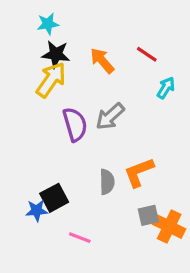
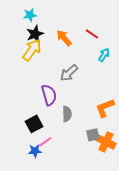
black star: (56, 54) -> (35, 34), turned -30
purple semicircle: (75, 124) -> (49, 95), moved
orange L-shape: (139, 172) -> (105, 108), moved
blue star: (37, 211) -> (35, 151), moved
pink line: (80, 238) -> (45, 142), moved, turned -56

